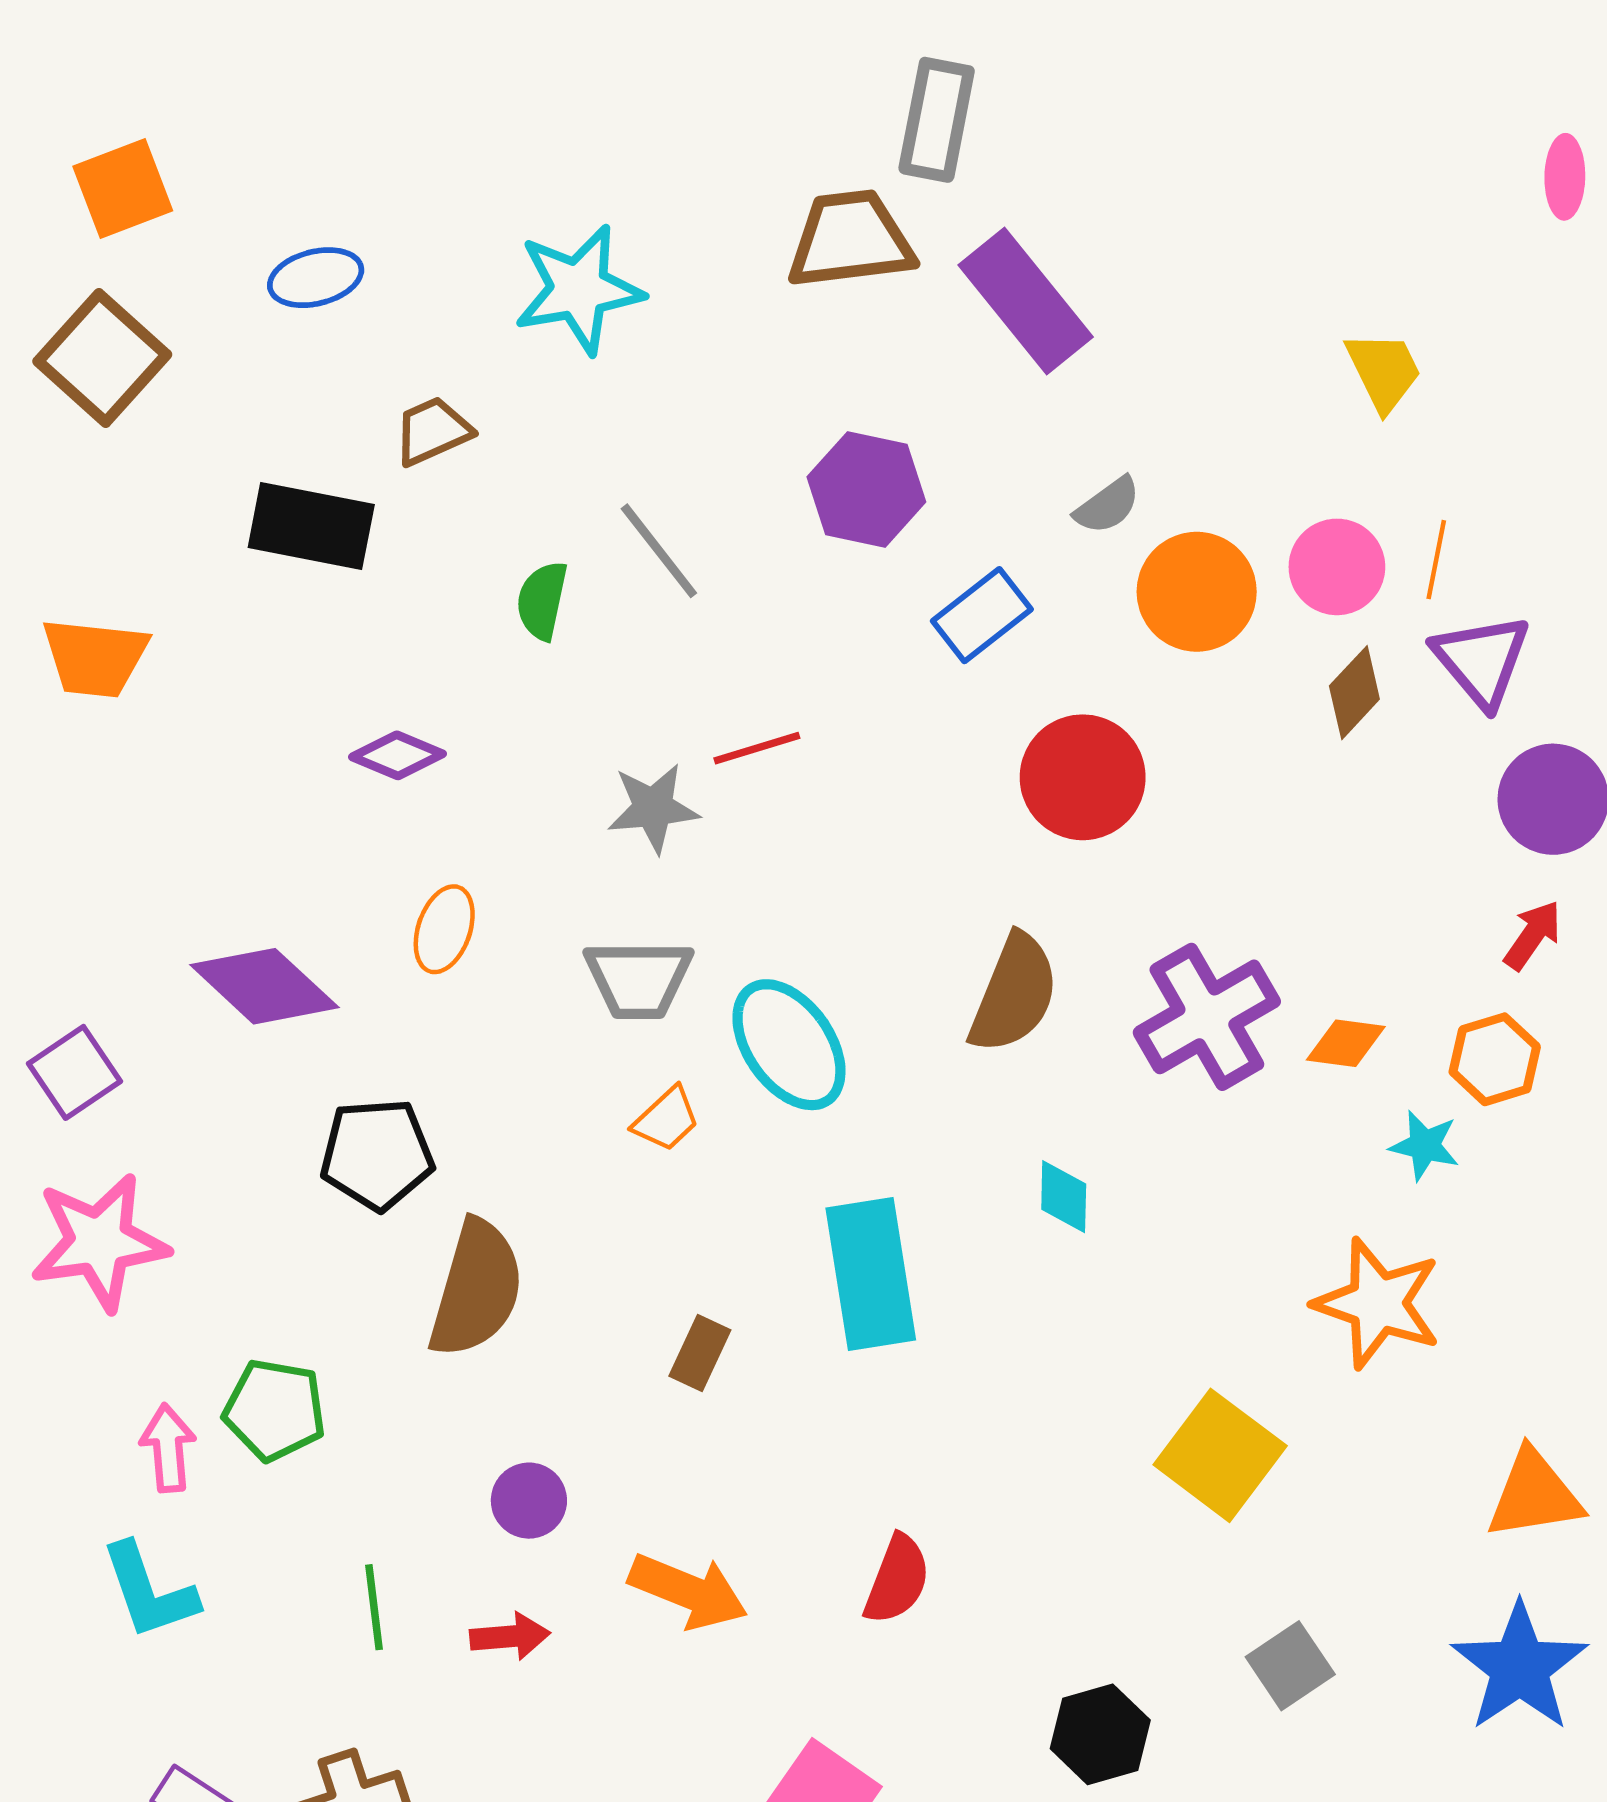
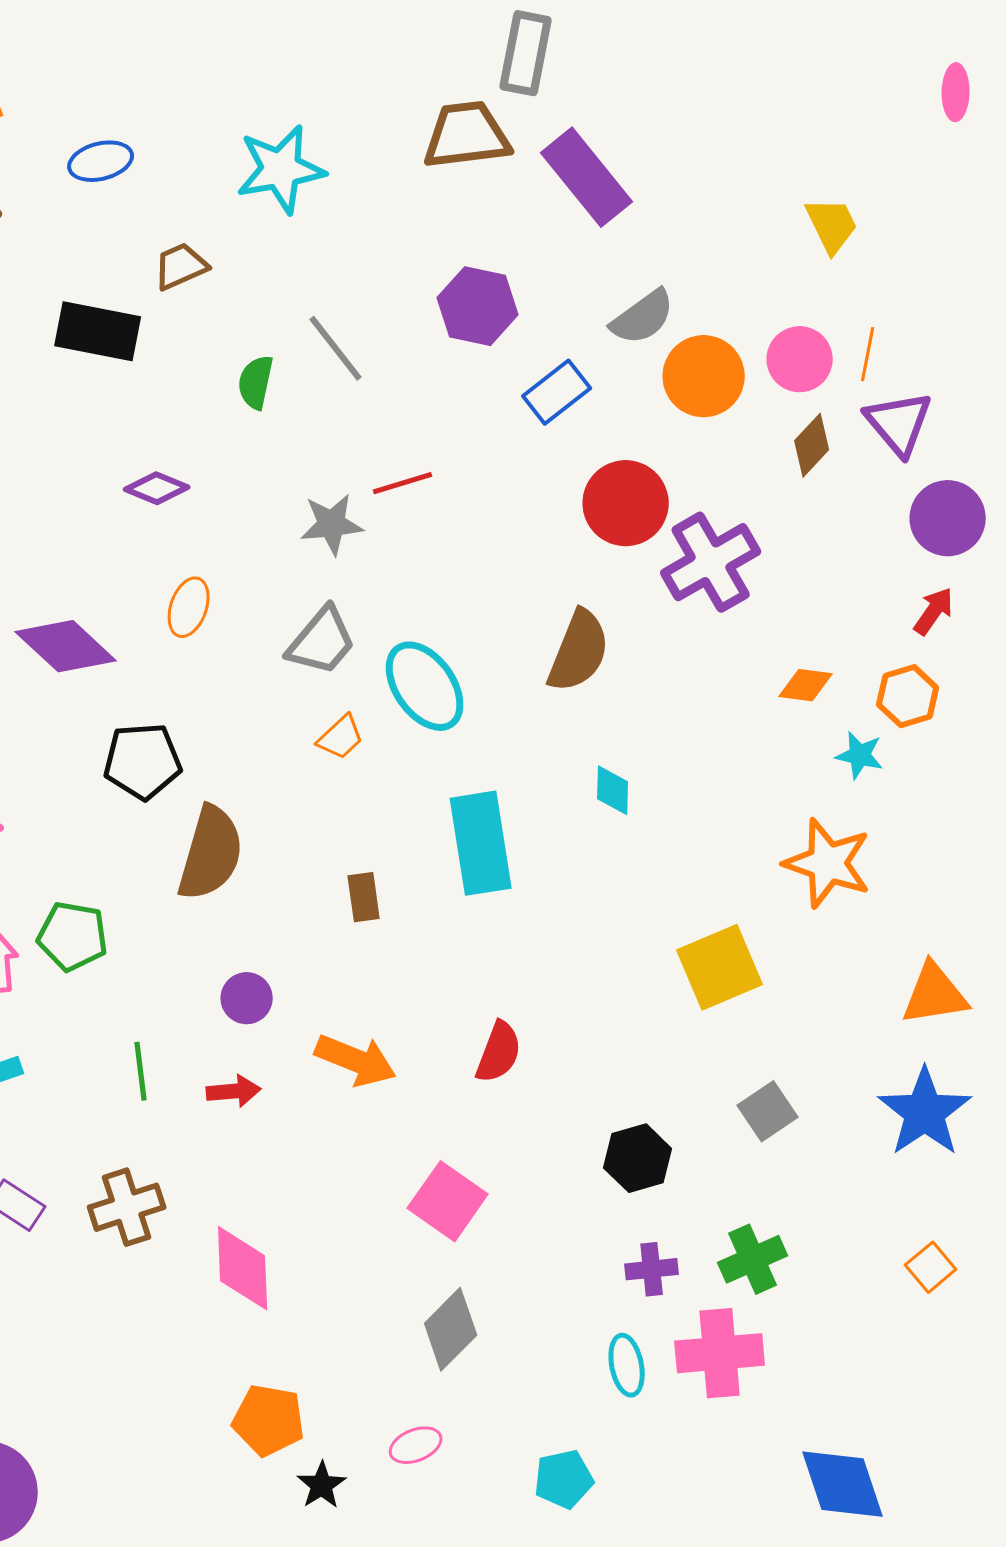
gray semicircle: (1108, 506) -> (643, 317), size x1.4
gray trapezoid: (638, 979) -> (322, 641), turned -50
purple cross: (1207, 1017) -> (711, 562), moved
brown rectangle: (700, 1353) -> (364, 897), turned -33
yellow square: (1220, 1455) -> (720, 967), turned 30

